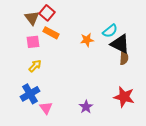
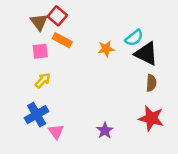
brown semicircle: (124, 58) -> (151, 83), moved

